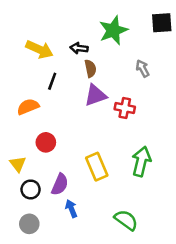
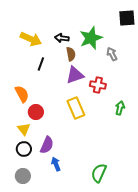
green star: (113, 30) -> (91, 38), moved
orange semicircle: (28, 107) -> (22, 94), moved, turned 84
green arrow: (141, 161) -> (120, 108), moved, size x0.6
yellow triangle: (18, 164) -> (24, 129), moved
yellow rectangle: (97, 167) -> (76, 108), moved
green semicircle: (126, 220) -> (99, 173), turned -102

